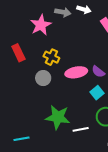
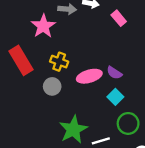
red rectangle: (18, 53) -> (21, 60), size x1.4
green star: (58, 117) -> (73, 129), turned -30

